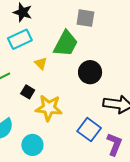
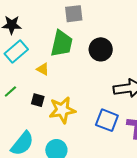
black circle: (90, 72) -> (101, 49), moved

